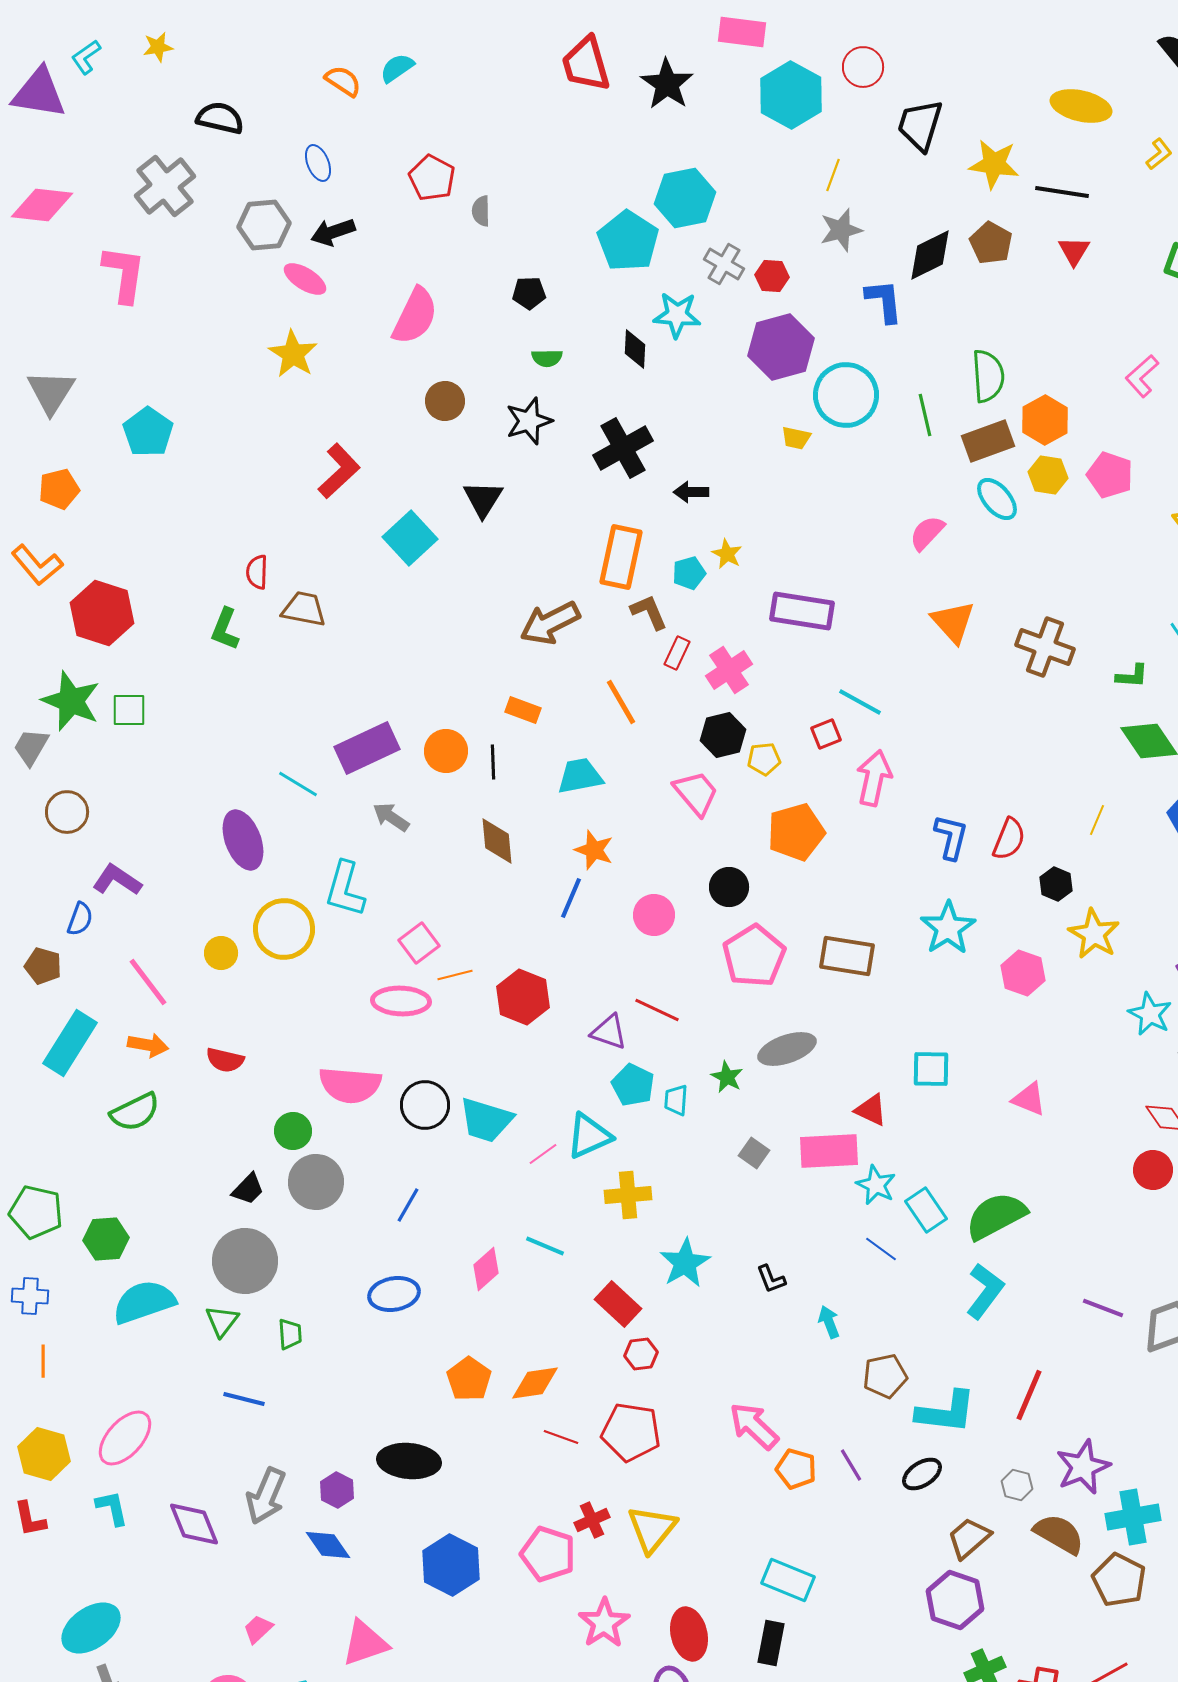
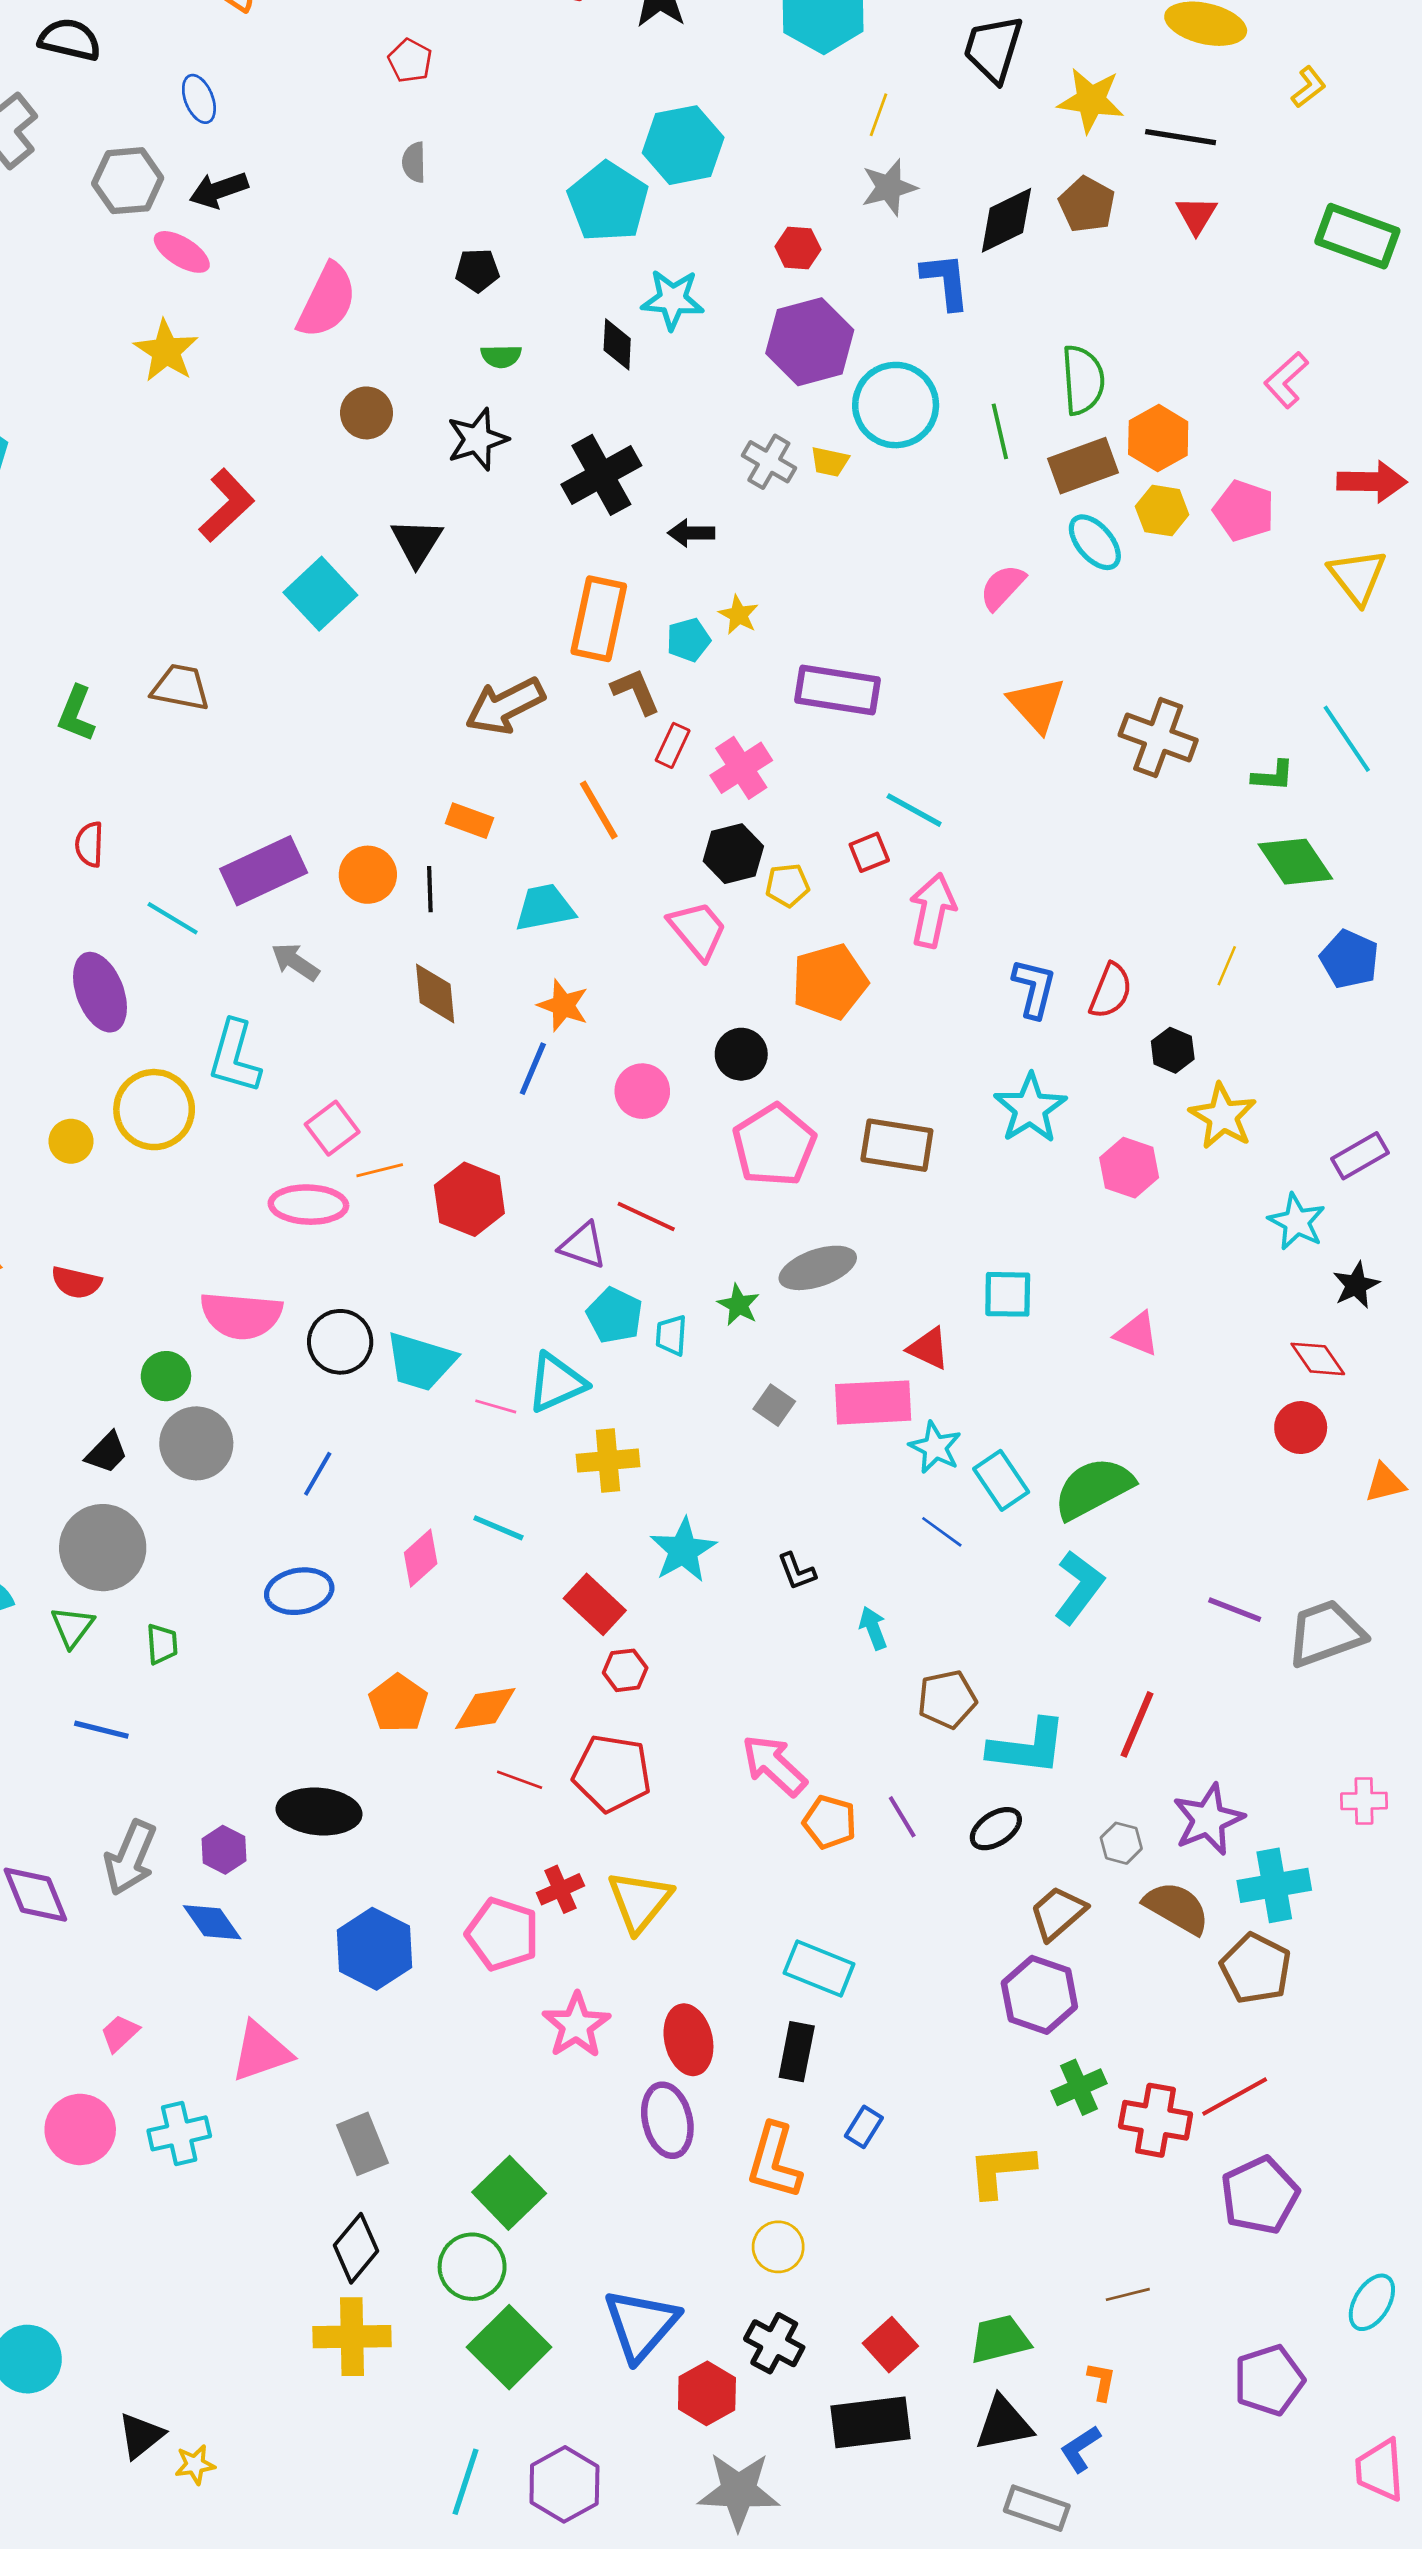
red pentagon: (432, 178) -> (410, 61), moved, size x0.7
gray cross: (724, 264) -> (769, 462), moved
red semicircle: (257, 572) -> (89, 844), moved
pink line: (543, 1154) -> (496, 1406), turned 52

